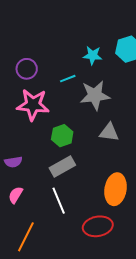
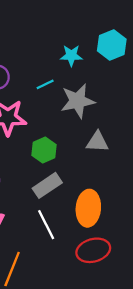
orange ellipse: (116, 189) -> (88, 208), moved

